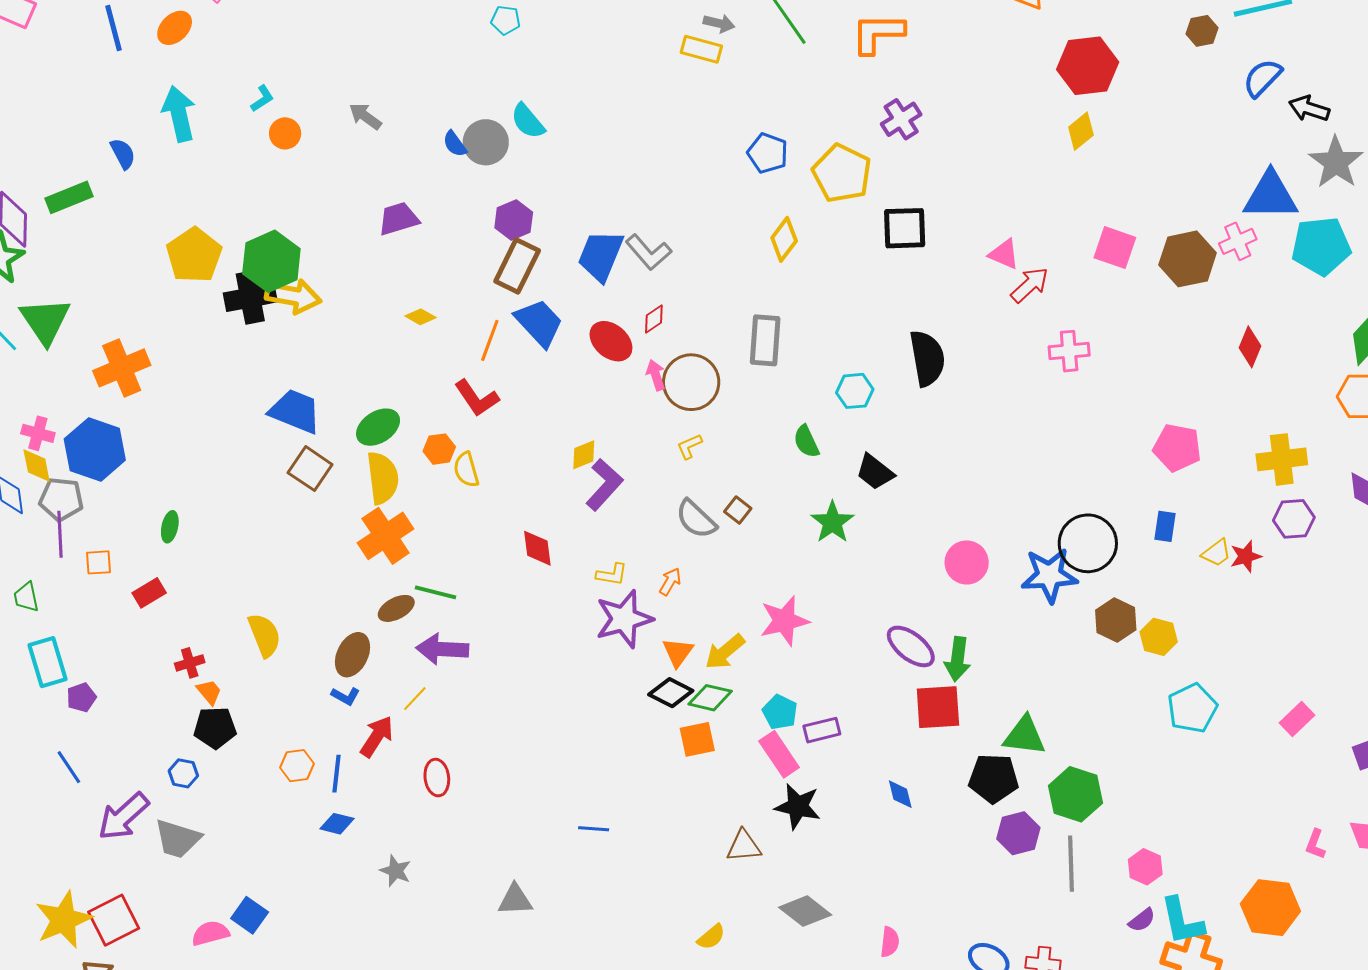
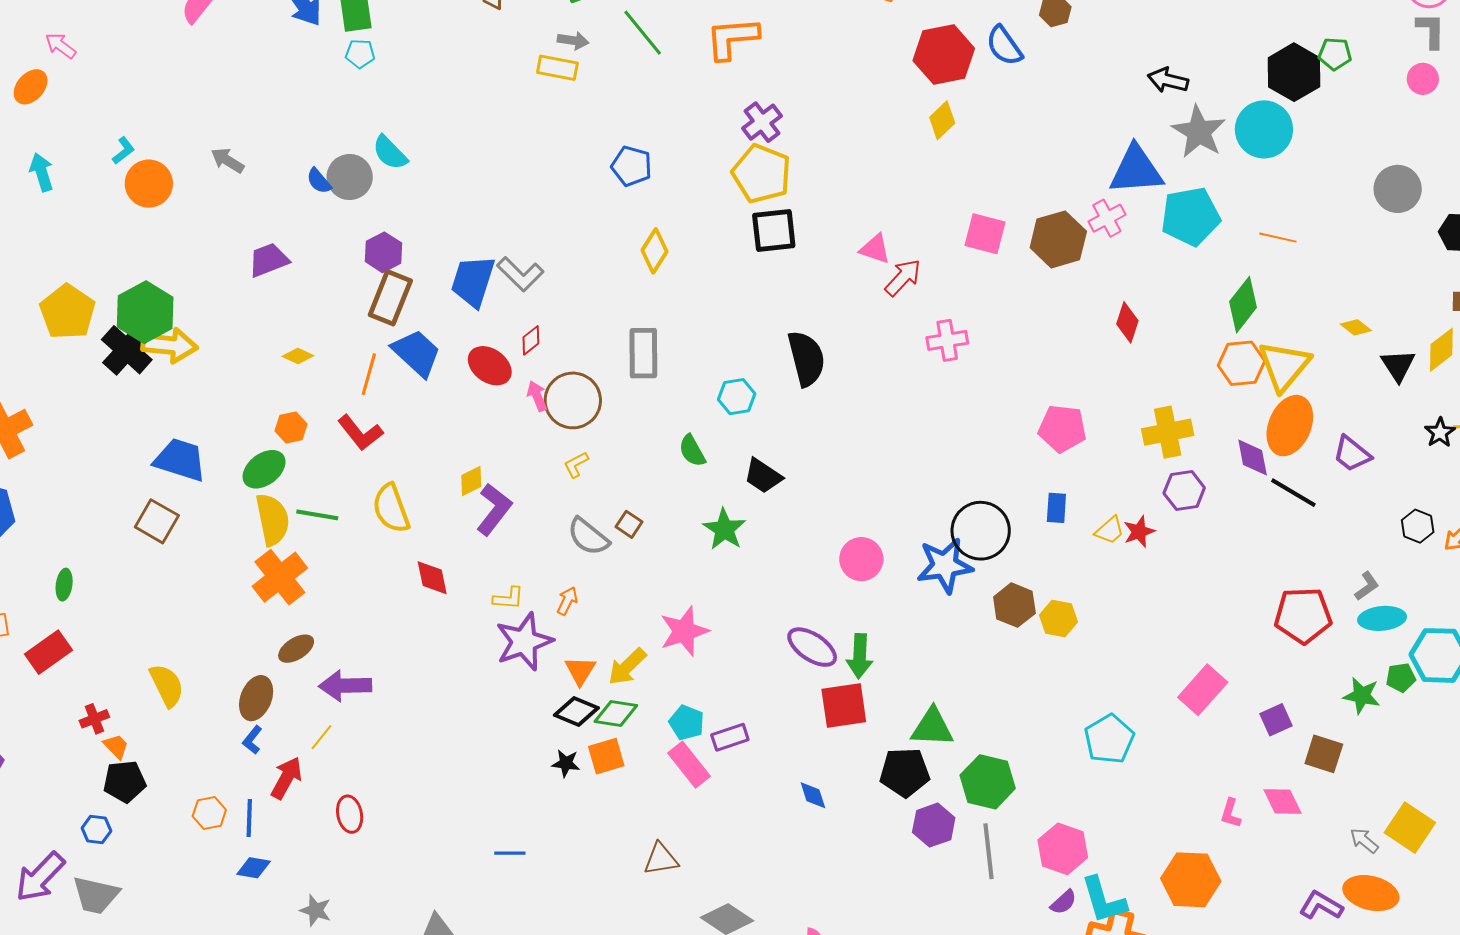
blue semicircle: (1262, 78) -> (1004, 46), moved, turned -75
cyan arrow: (179, 114) -> (41, 172), size x0.7
orange circle: (285, 133) -> (149, 184), size x1.5
yellow pentagon: (842, 173) -> (762, 174), moved
black cross: (250, 297) -> (127, 350), turned -33
orange hexagon: (439, 449) -> (291, 427), moved
brown square: (310, 469) -> (157, 521), moved
yellow semicircle: (466, 470) -> (391, 508), moved, size x1.4
green line: (435, 592) -> (317, 515), moved
red rectangle: (149, 593) -> (49, 652), size x1.4
blue L-shape: (346, 696) -> (252, 740), turned 104
cyan pentagon: (1192, 708) -> (1109, 739), moved
pink rectangle: (1297, 719) -> (1203, 690), size x1.4
black star: (798, 806) -> (566, 763), moved, size x0.6
pink hexagon: (1145, 867) -> (1063, 849), size x1.4

